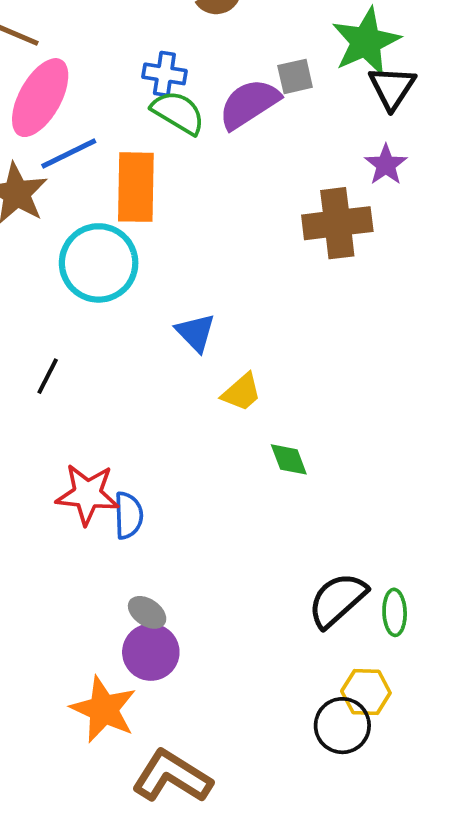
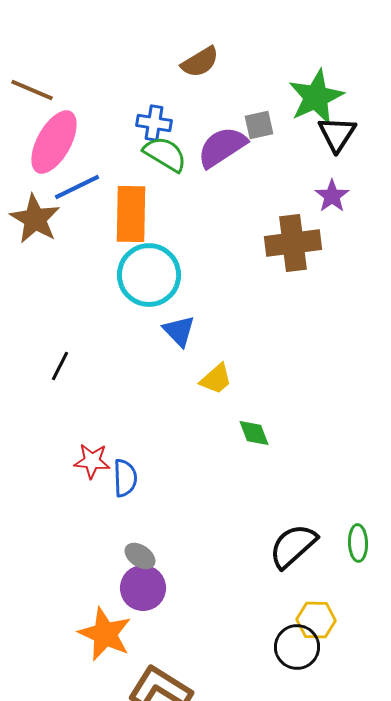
cyan circle: (99, 263) -> (149, 275), moved
red star: (87, 494) -> (92, 461), size x0.7
green ellipse: (395, 612) -> (358, 543), moved

